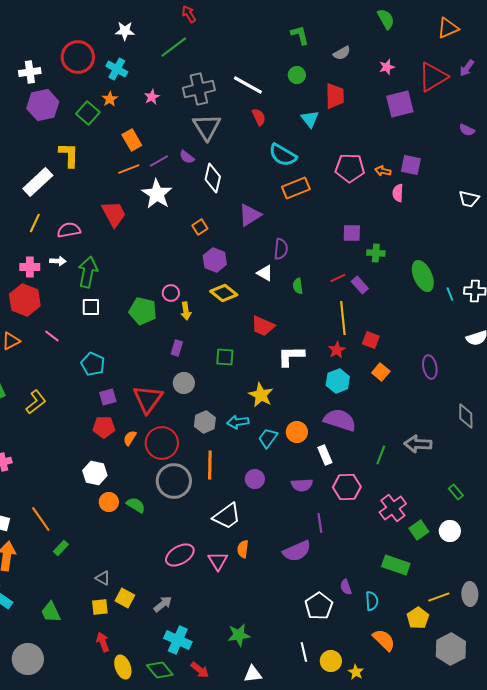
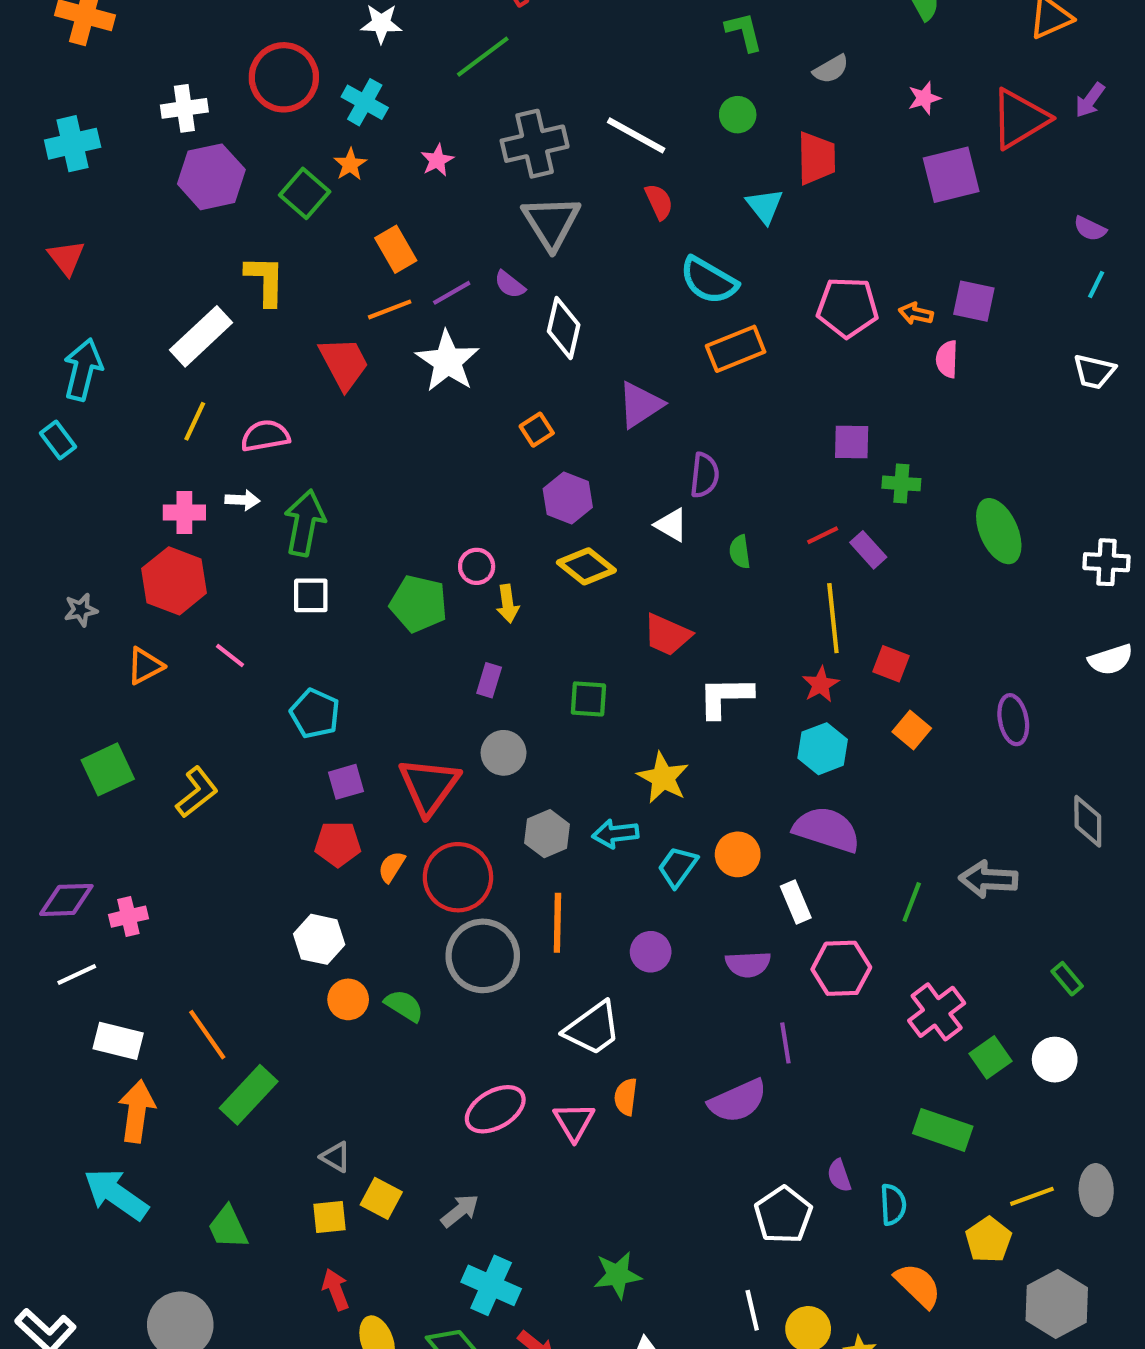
red trapezoid: (114, 214) -> (344, 363), moved
cyan line: (450, 294) -> (1096, 285), moved, turned 48
green rectangle: (61, 548) -> (249, 1095), size x1.8

